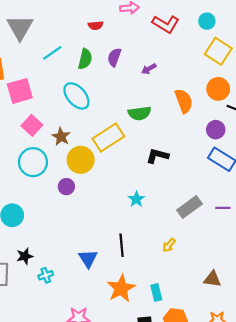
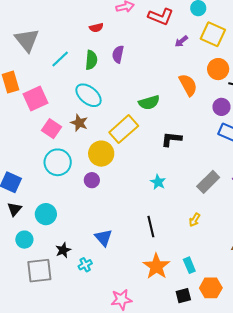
purple arrow: (149, 69) -> (181, 41), moved
brown star: (61, 137) -> (79, 123), moved
blue triangle: (88, 259) -> (103, 238), moved

